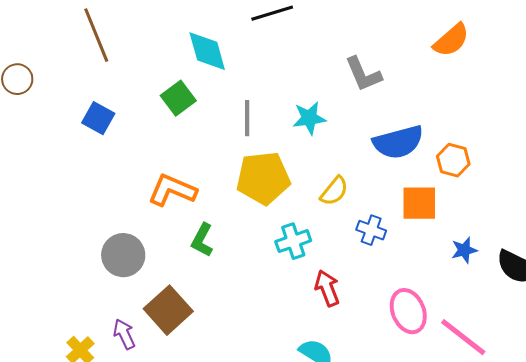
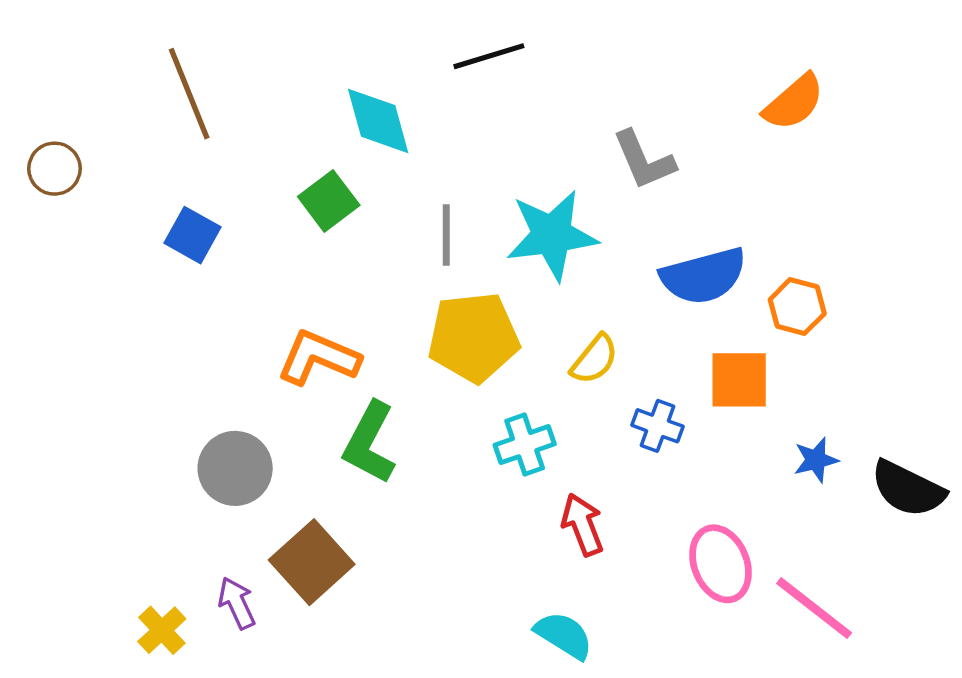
cyan star: (309, 118) -> (552, 235), size x1.6
green L-shape: (202, 240) -> (370, 443), size x1.4

